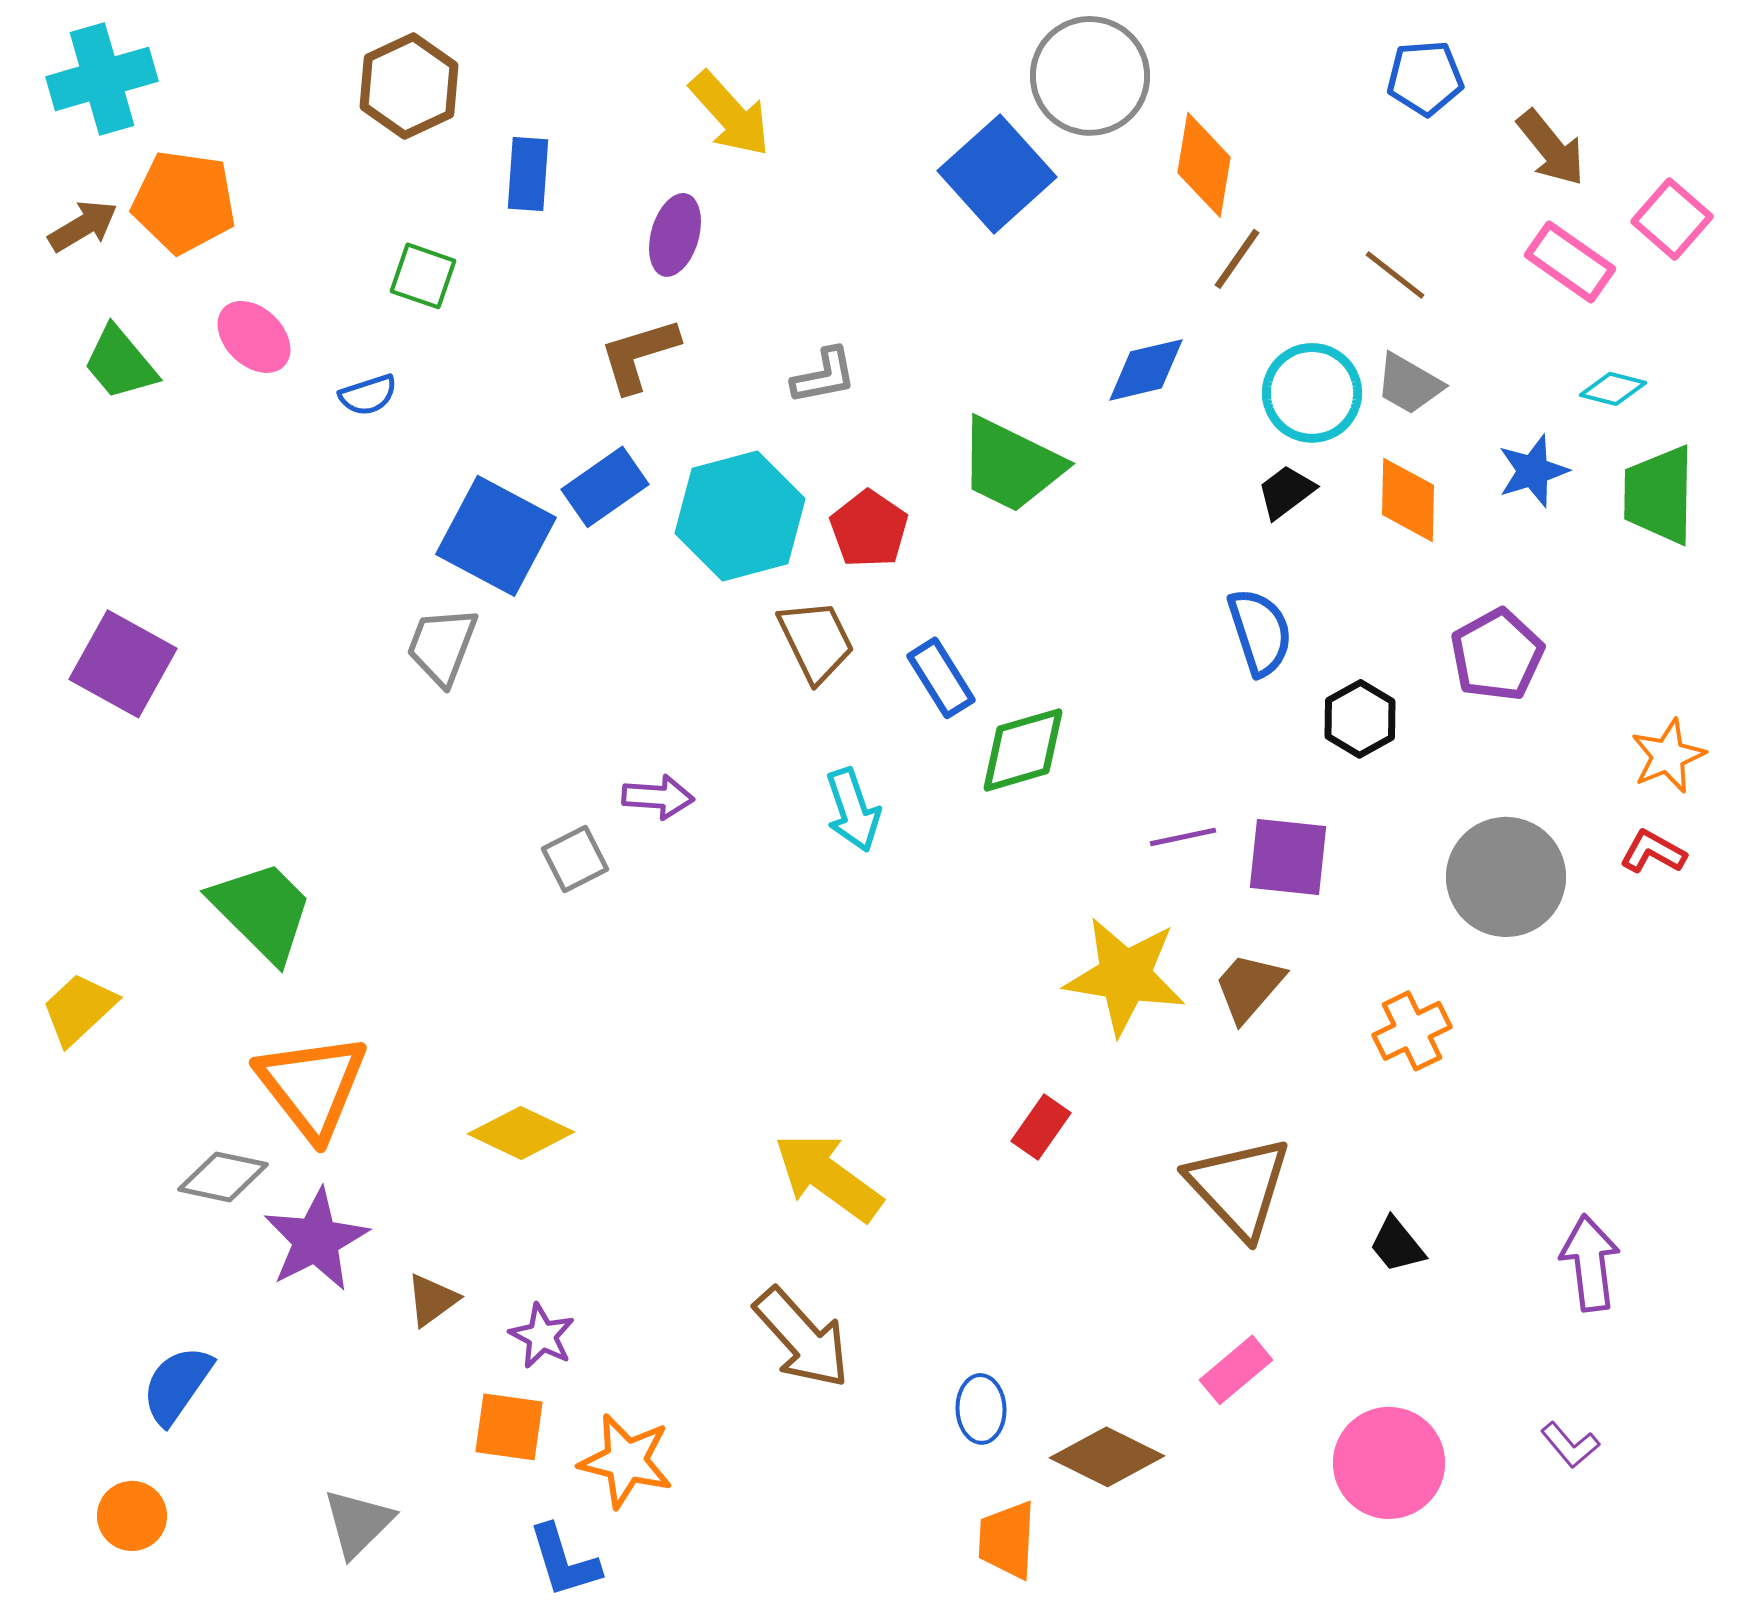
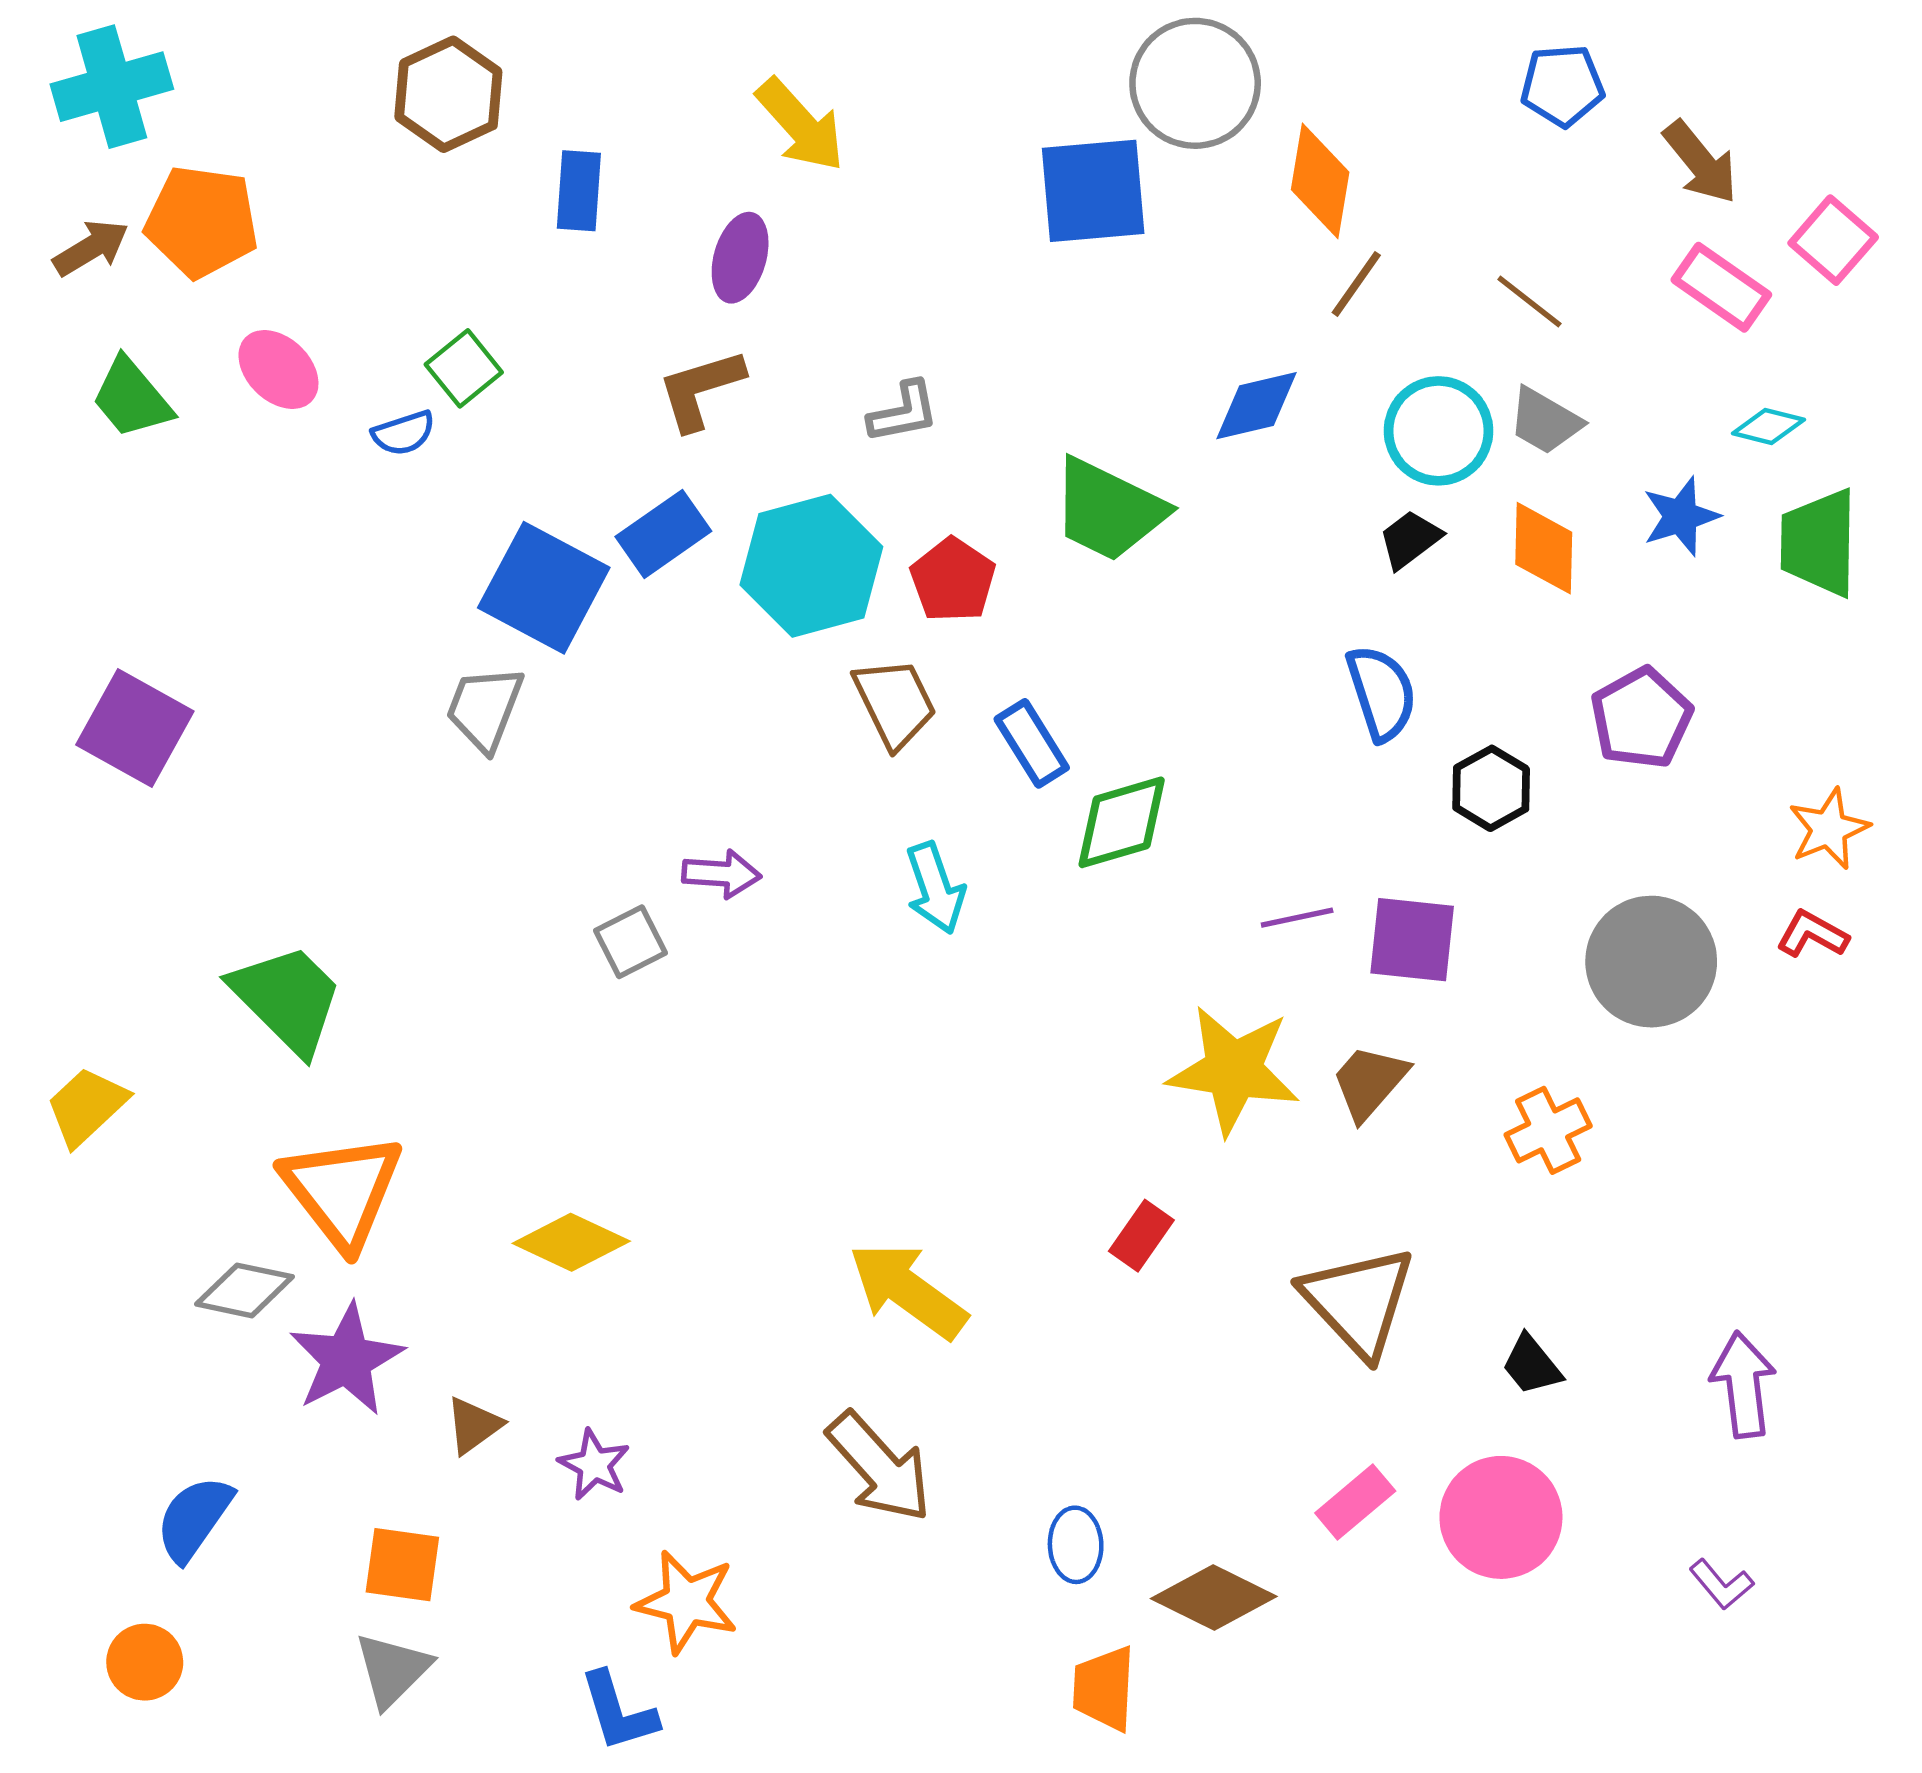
blue square: (997, 174) -> (1093, 191), turned 37
green square: (423, 276) -> (464, 368), moved, turned 32
orange square: (509, 1427) -> (402, 1565), moved
pink circle: (1389, 1463) -> (1501, 1517), moved

